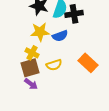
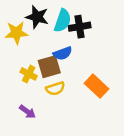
yellow star: (40, 32) -> (16, 33), moved
brown square: (30, 68) -> (49, 67), moved

